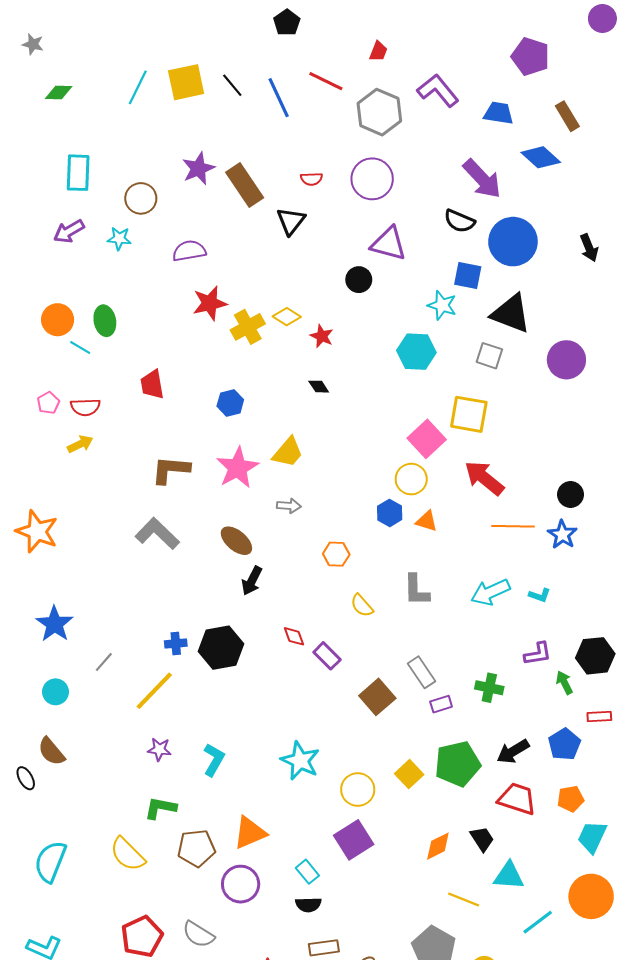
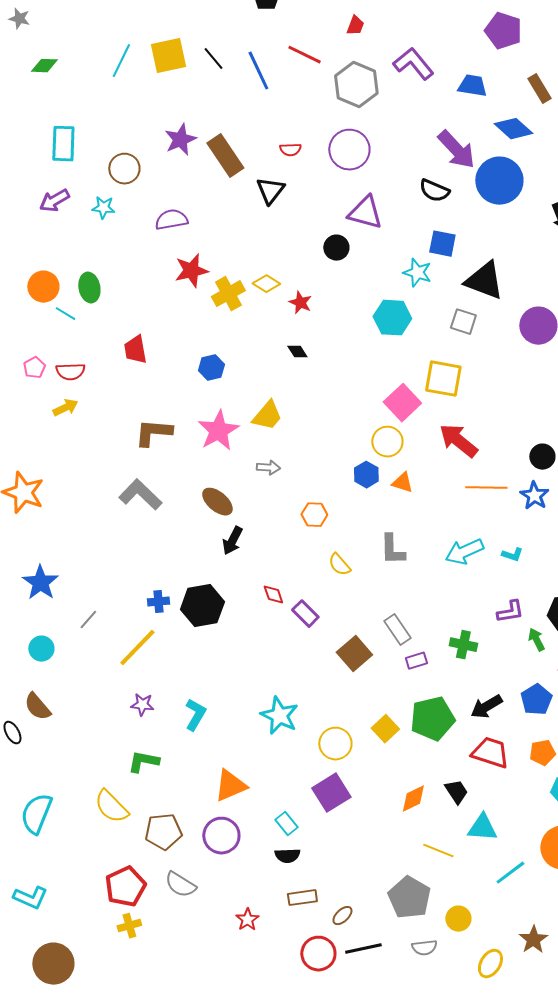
blue circle: (513, 242) -> (499, 181), moved
brown pentagon: (196, 848) -> (163, 832), moved

